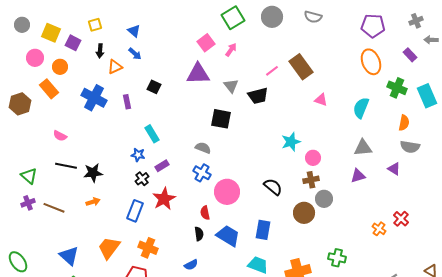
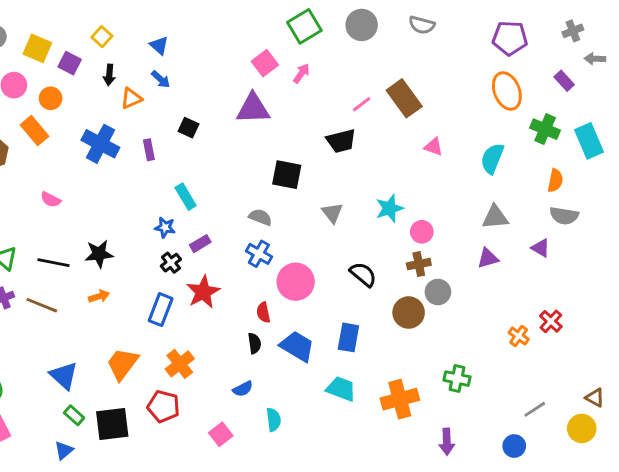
yellow square: (95, 25) -> (102, 37), turned -32
gray triangle: (231, 86) -> (332, 213), moved
black line: (66, 166) -> (54, 263), moved
orange cross: (148, 248) -> (180, 364), turned 30

